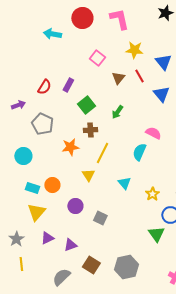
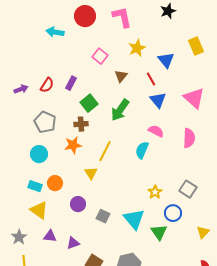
yellow star: (134, 50) -> (137, 48), turned -30
red line: (139, 76) -> (151, 79), moved
blue triangle: (161, 94) -> (158, 100), moved
purple arrow: (18, 105) -> (21, 89), moved
green arrow: (117, 112) -> (120, 110), size x1.6
brown cross: (90, 130) -> (81, 124), moved
cyan circle: (23, 156) -> (39, 154), moved
cyan triangle: (124, 183) -> (134, 219), moved, size x1.6
yellow triangle: (36, 212) -> (39, 210), turned -36
purple triangle: (47, 238) -> (50, 236), turned 32

